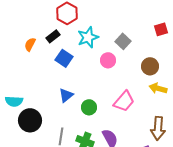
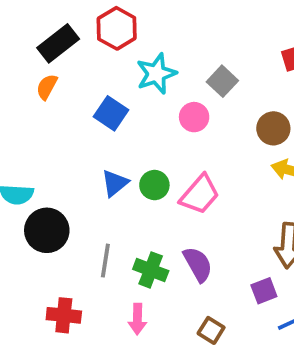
black rectangle: (53, 36) -> (58, 43), moved, size x1.5
pink trapezoid: (124, 101) -> (200, 194), moved
green circle: (89, 107) -> (154, 185), moved

